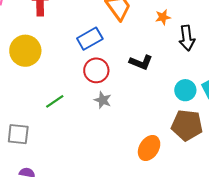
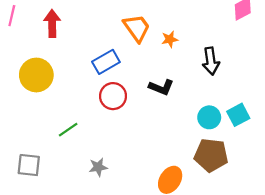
orange star: (163, 17) -> (170, 39), moved
gray star: (103, 100) -> (98, 167), moved, turned -30

